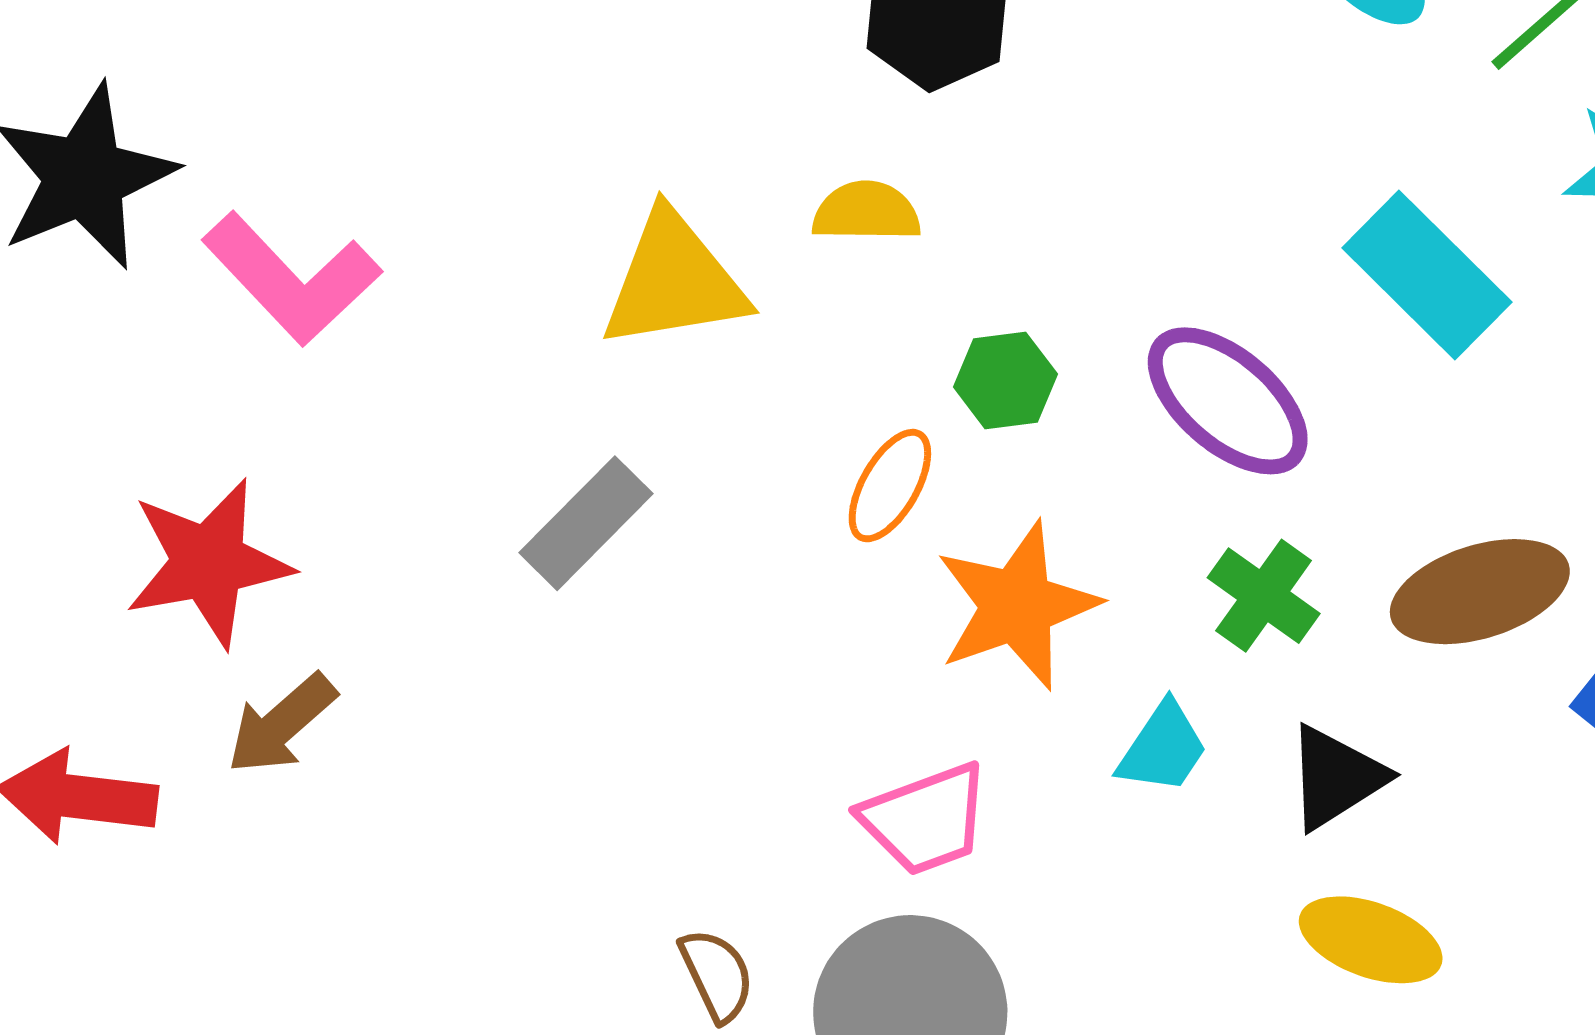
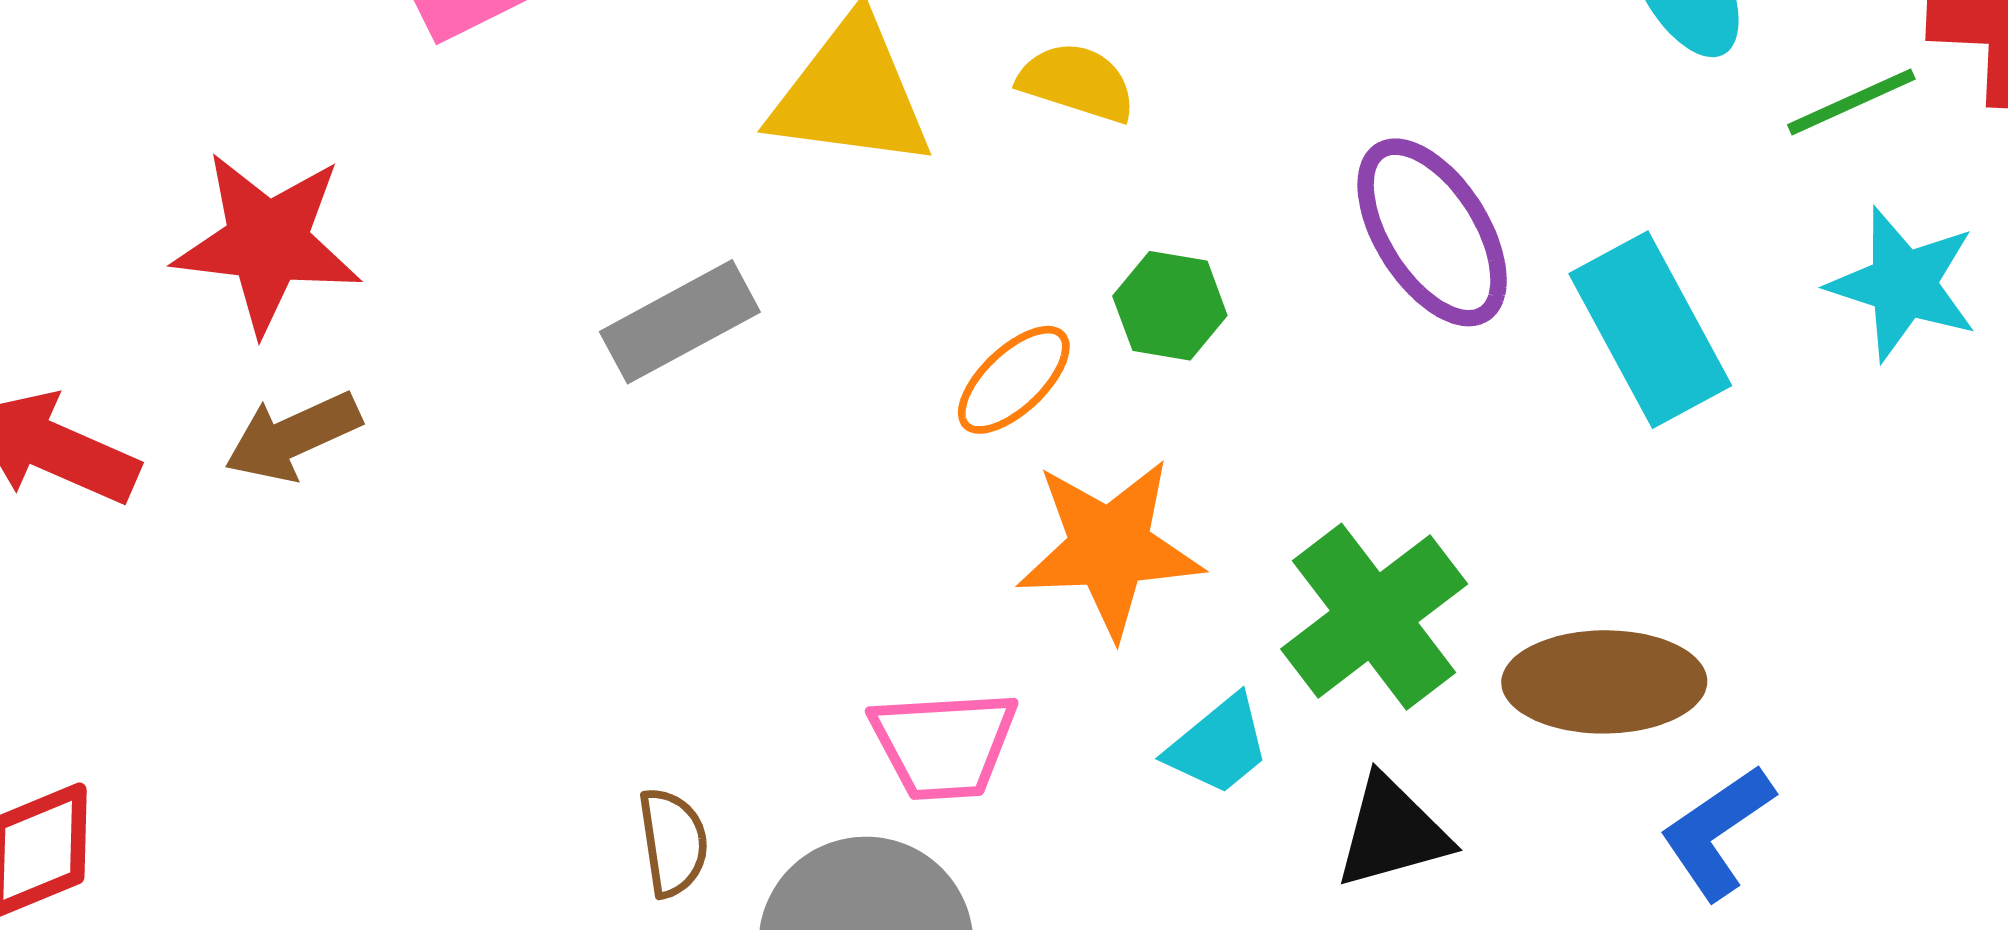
purple ellipse: (1228, 401) -> (1432, 232), moved
green cross: (1264, 596) -> (1374, 617), size x1.5

